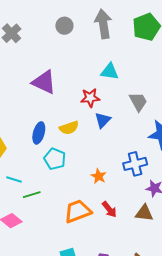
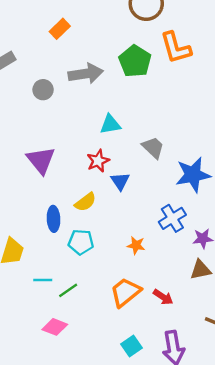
gray arrow: (103, 24) -> (86, 74), turned 108
purple triangle: (44, 82) -> (41, 160), turned 44
red arrow: (109, 209) -> (163, 297), moved

